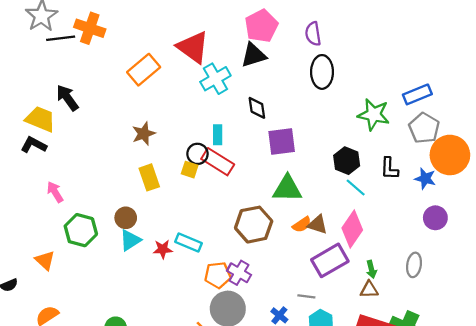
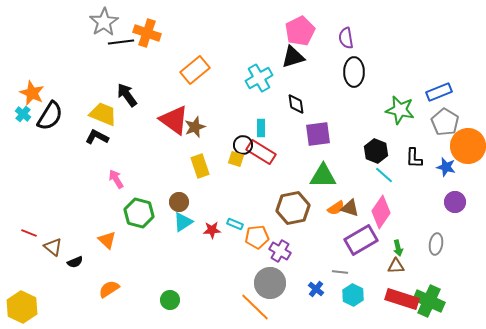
red triangle: (193, 47) -> (174, 120), moved
cyan rectangle: (189, 242) -> (235, 224), size x0.7
orange pentagon: (218, 275) -> (257, 237), moved

